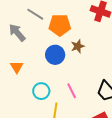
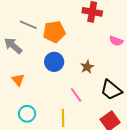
brown star: (78, 46) -> (87, 67), moved
cyan circle: (41, 91) -> (27, 114), moved

